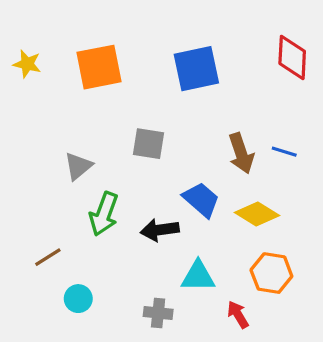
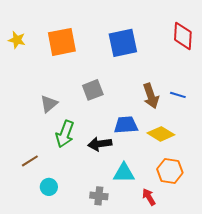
gray square: (149, 144) -> (93, 90), turned -30
blue trapezoid: (201, 200) -> (126, 125), turned -45

